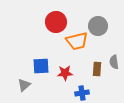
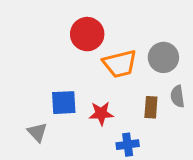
gray circle: (98, 26) -> (163, 57), moved
gray triangle: (24, 85) -> (37, 132), turned -32

